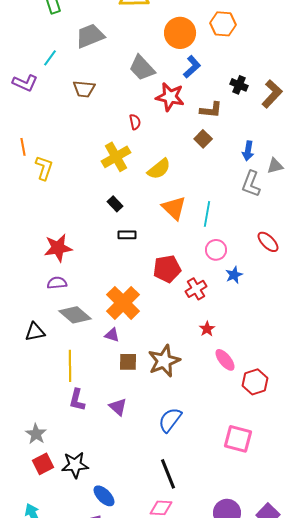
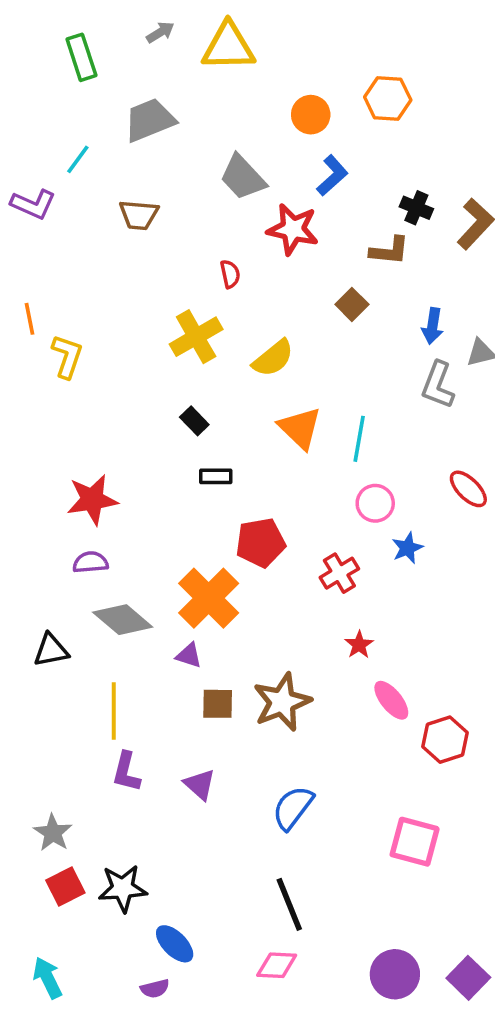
orange circle: (180, 33) -> (311, 115), size x0.7
brown L-shape: (211, 110) -> (390, 251), moved
red pentagon: (167, 269) -> (261, 543), moved

